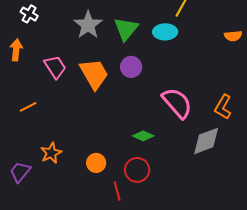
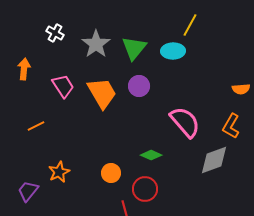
white cross: (29, 14) -> (55, 33), moved
orange semicircle: (233, 36) -> (241, 89), moved
orange circle: (96, 163) -> (111, 173), moved

